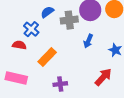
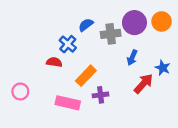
red arrow: (103, 77) -> (143, 84), moved
pink rectangle: (16, 78) -> (68, 103), moved
purple cross: (60, 84) -> (101, 95), moved

